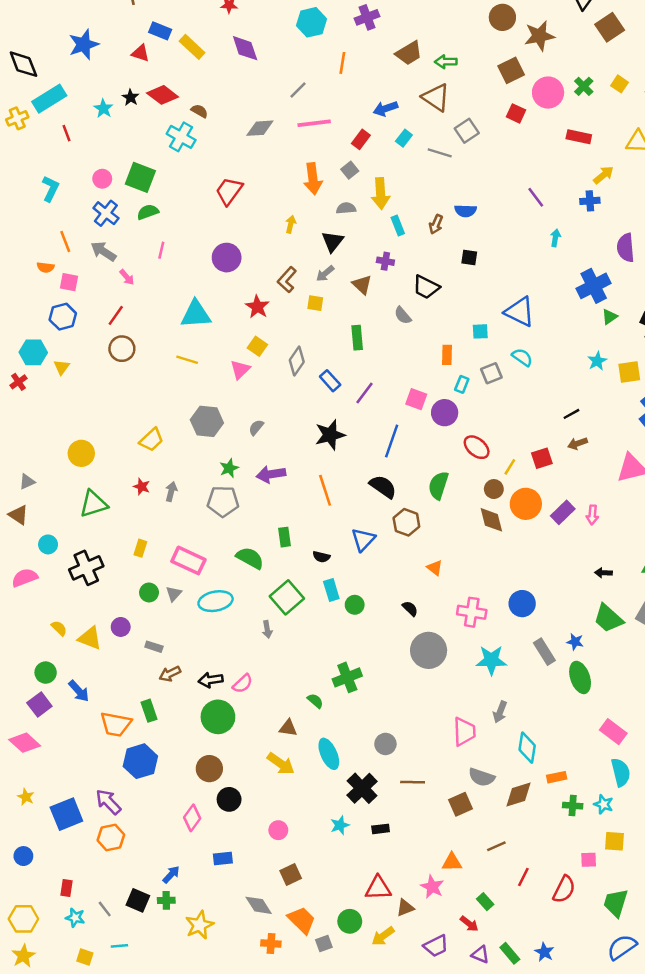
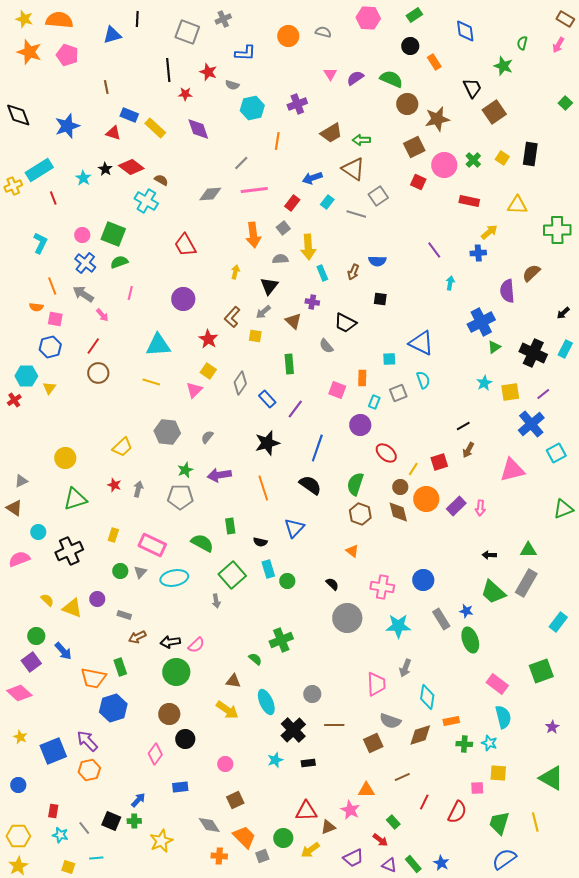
black diamond: (23, 64) -> (18, 115), moved
red trapezoid: (229, 191) -> (185, 245), turned -65
cyan semicircle: (522, 357) -> (423, 380), turned 36
pink square: (416, 399) -> (337, 390), moved
brown arrow: (578, 443) -> (468, 450), turned -42
brown hexagon: (406, 522) -> (360, 514), moved

